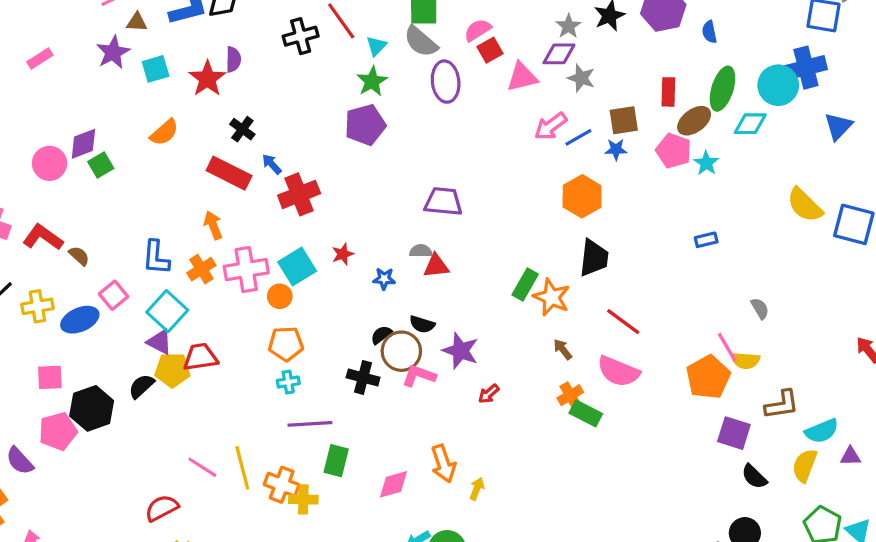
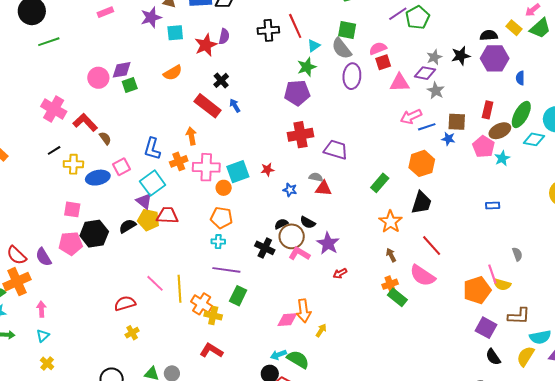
red cross: (299, 194) -> (300, 135), moved
green rectangle: (525, 284) -> (380, 183), moved
pink diamond: (394, 484) -> (287, 320), moved

